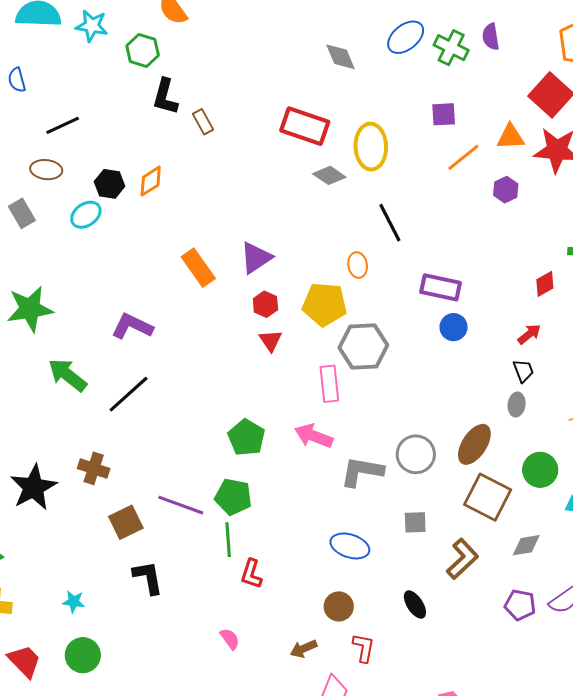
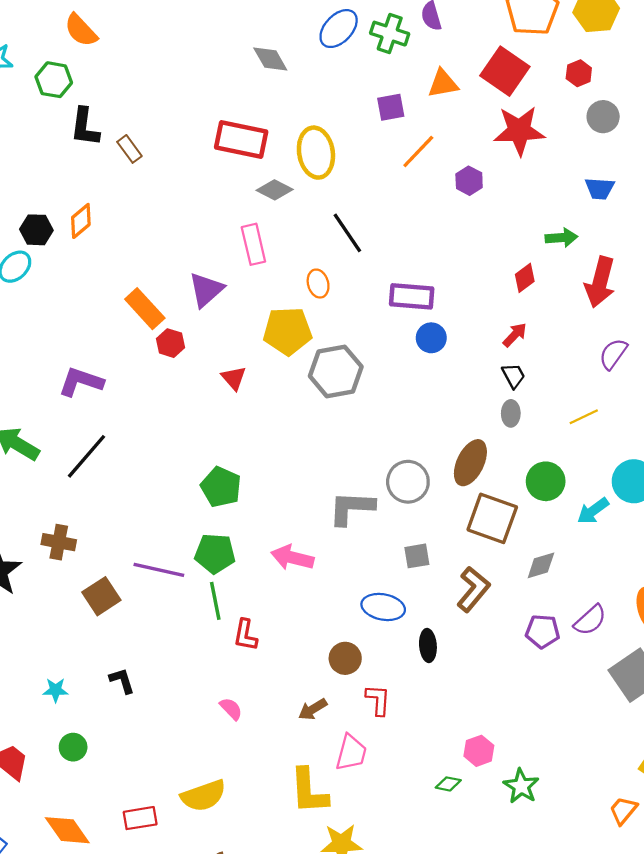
orange triangle: (511, 137) -> (443, 83), moved
red hexagon: (265, 304) -> (171, 343), moved
pink rectangle: (329, 384) -> (253, 244), moved
pink arrow: (314, 436) -> (292, 558), moved
blue ellipse: (350, 546) -> (383, 607), moved
black L-shape: (148, 577) -> (122, 681), moved, size x0.7
black ellipse: (415, 604) -> (428, 645), turned 36
green circle: (83, 655) -> (73, 747), size x0.7

